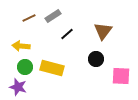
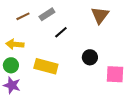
brown triangle: (103, 31) -> (100, 15), moved
green circle: (25, 67) -> (11, 65), moved

